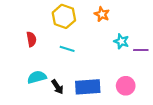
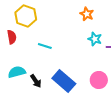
orange star: (102, 14) -> (87, 14), moved
yellow hexagon: (64, 16) -> (26, 16), moved
blue rectangle: (88, 87) -> (64, 81), turned 45

